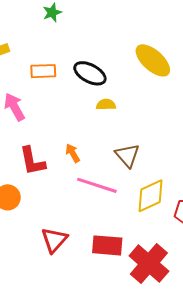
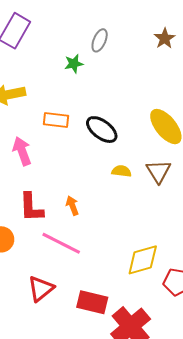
yellow semicircle: (106, 105) -> (121, 171), moved
brown triangle: (127, 155) -> (158, 171), moved
pink line: (97, 185) -> (61, 243), moved

